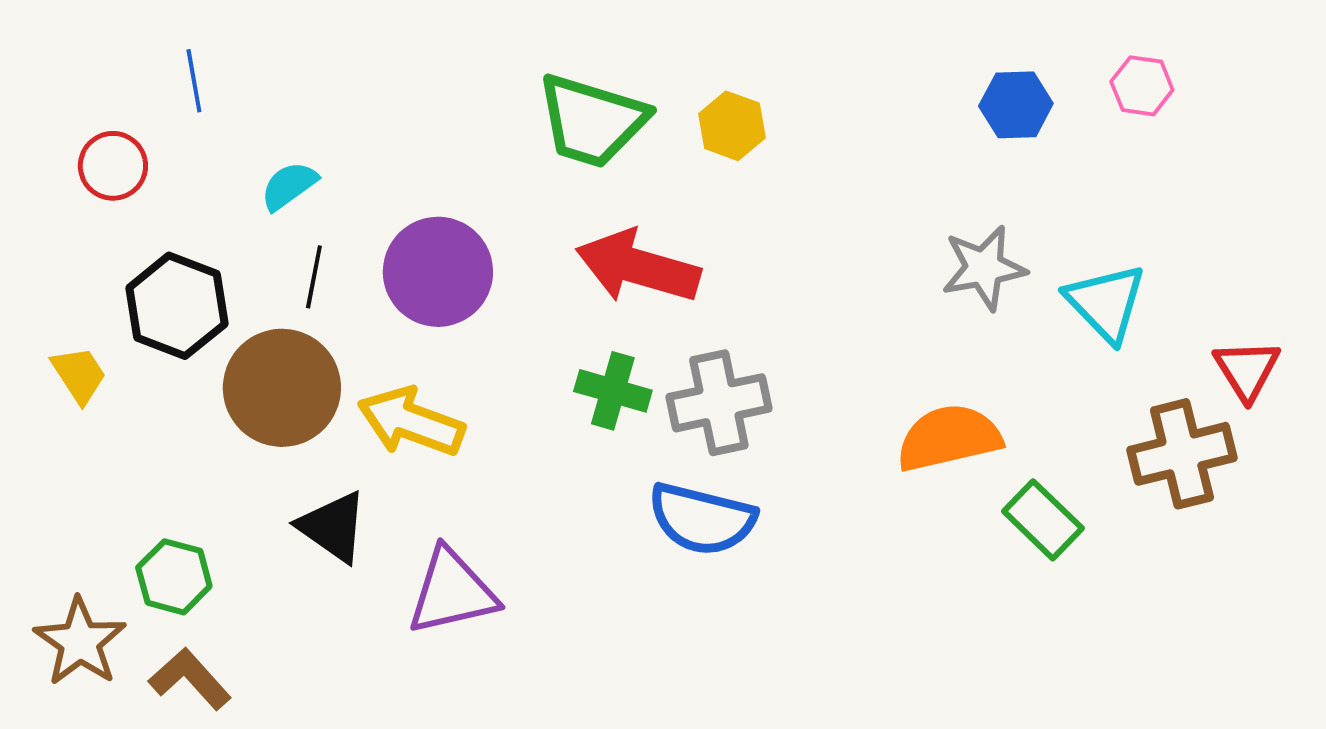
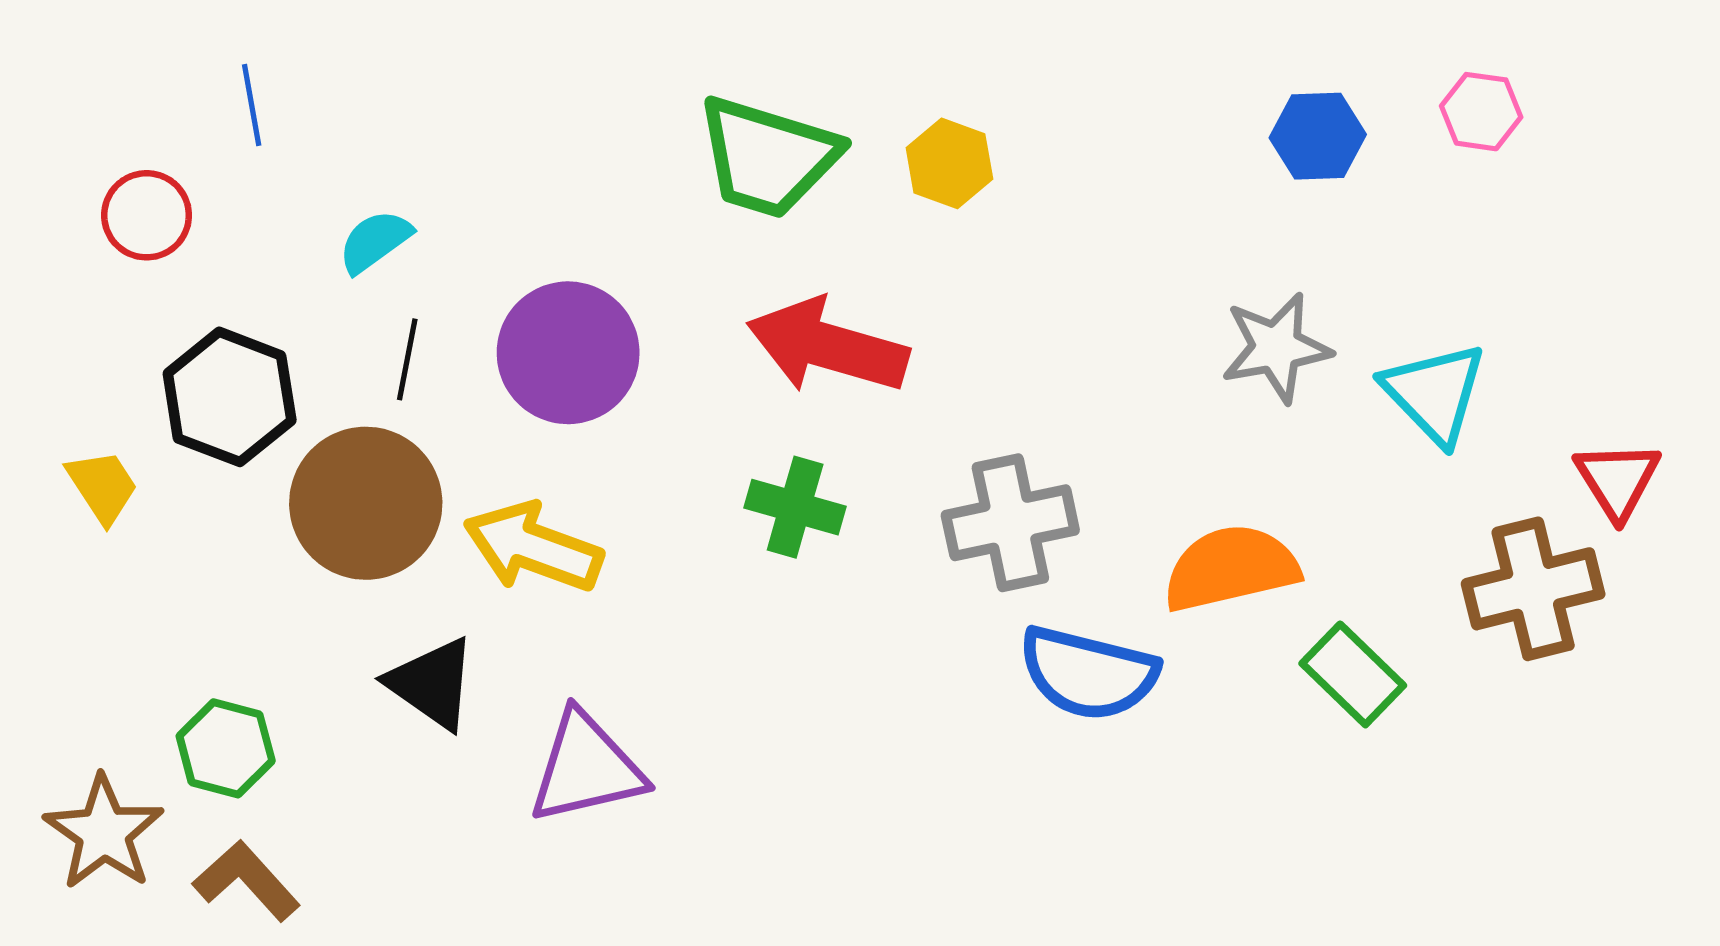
gray cross: (719, 403) -> (1010, 523), moved
blue semicircle: (702, 519) -> (1088, 673), moved

